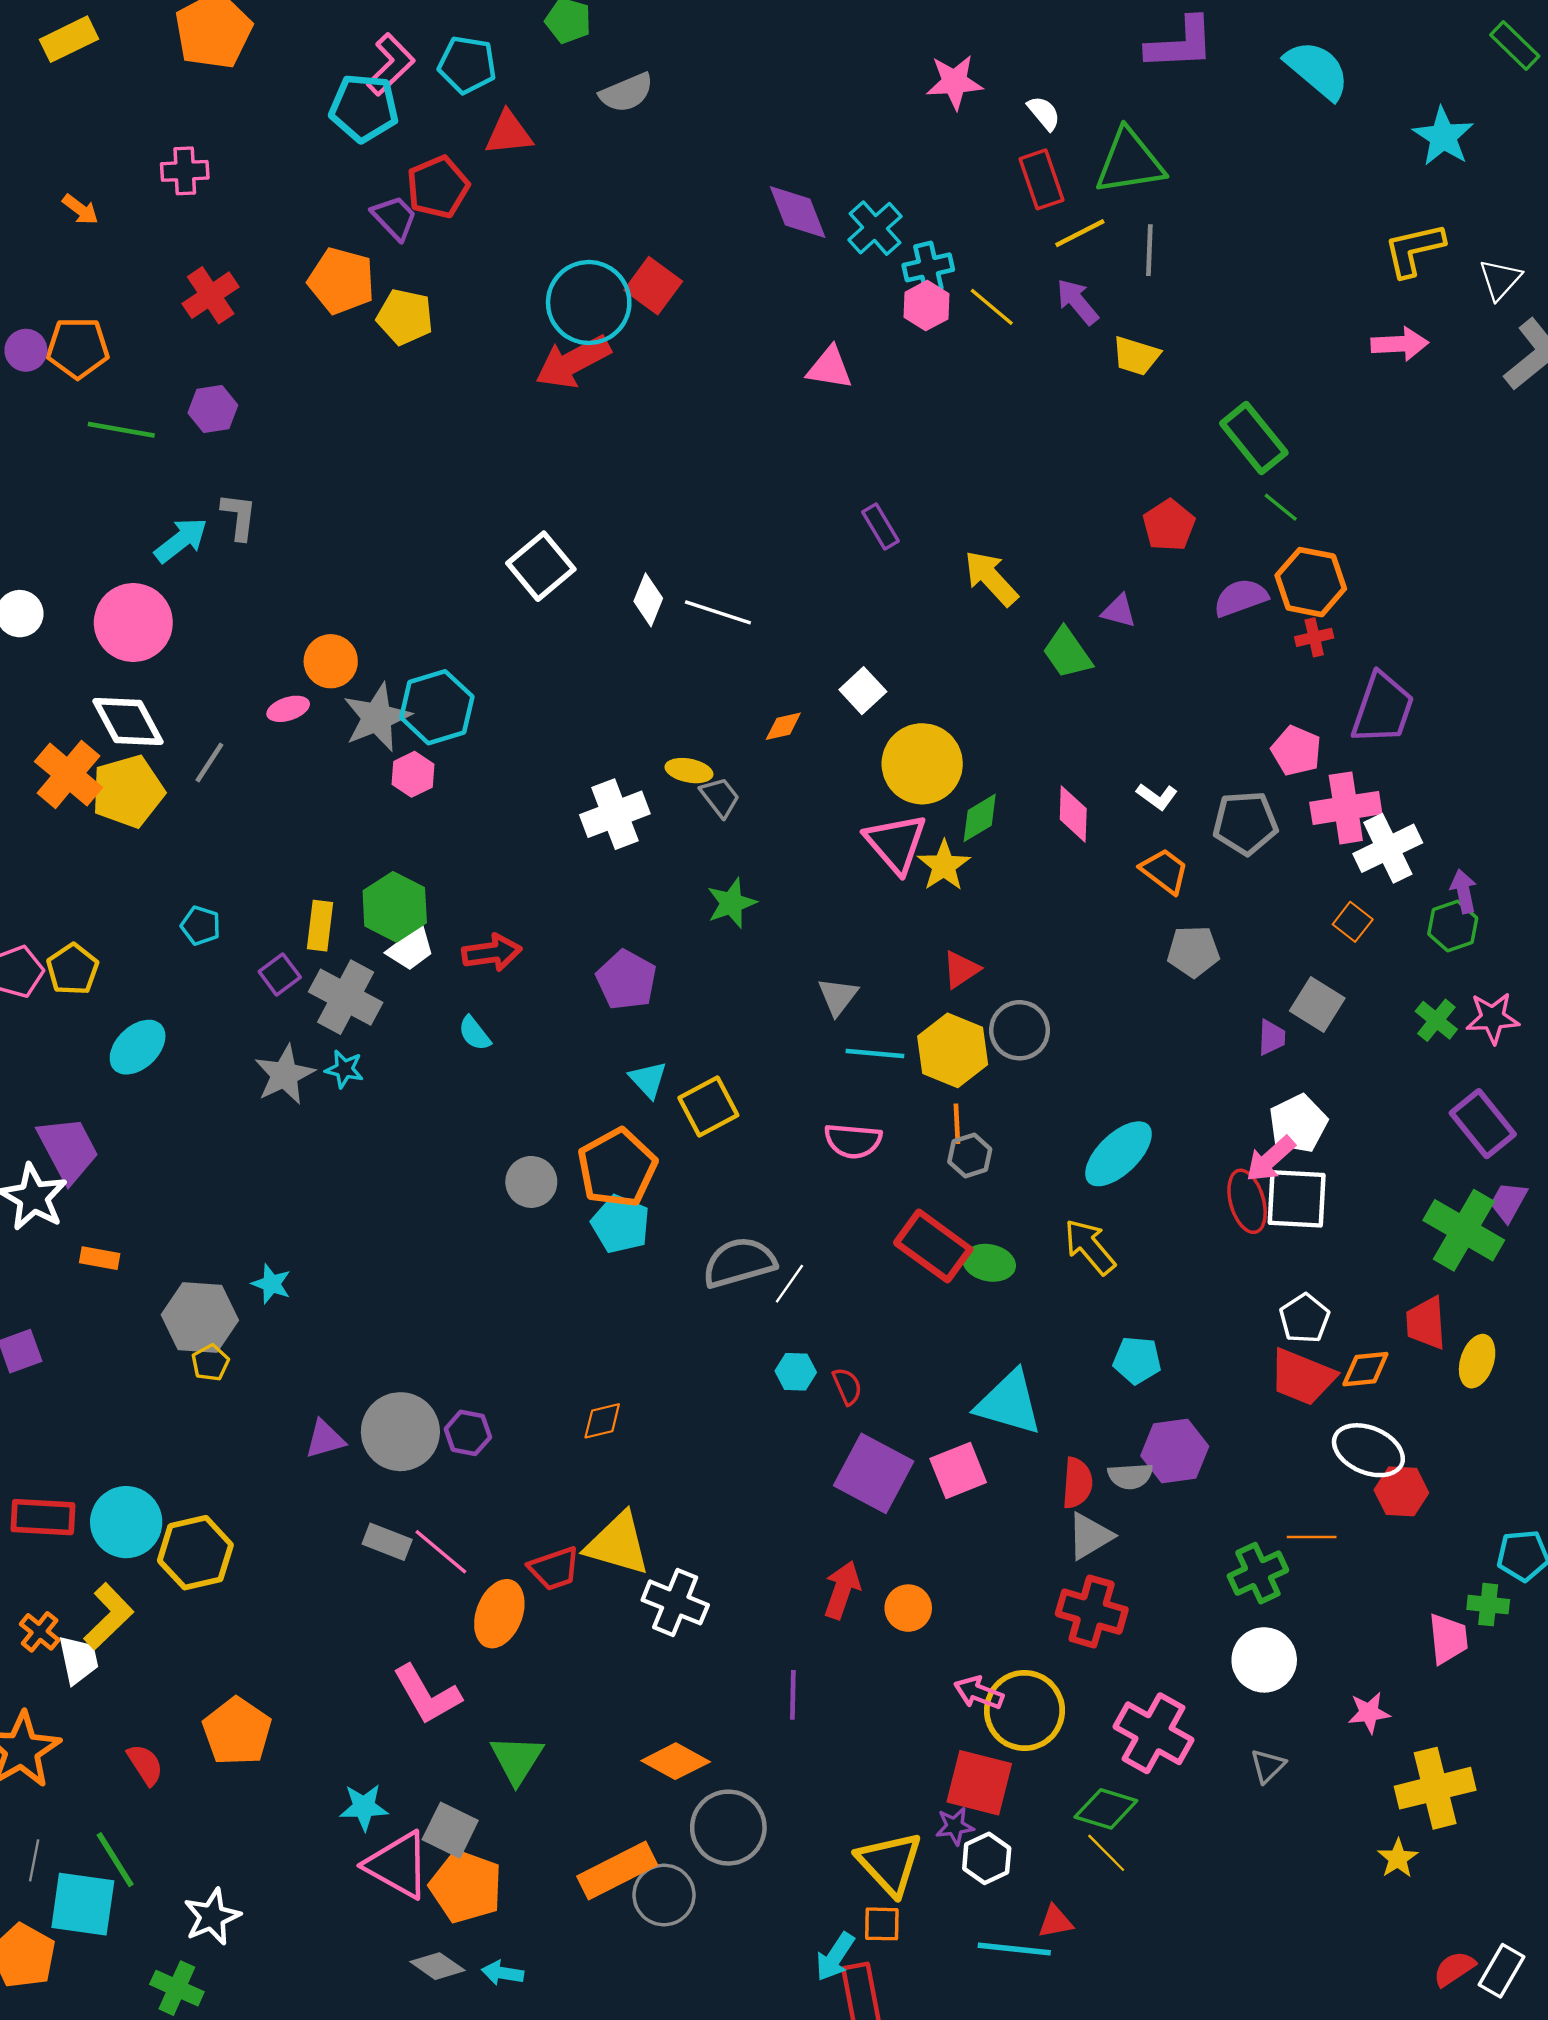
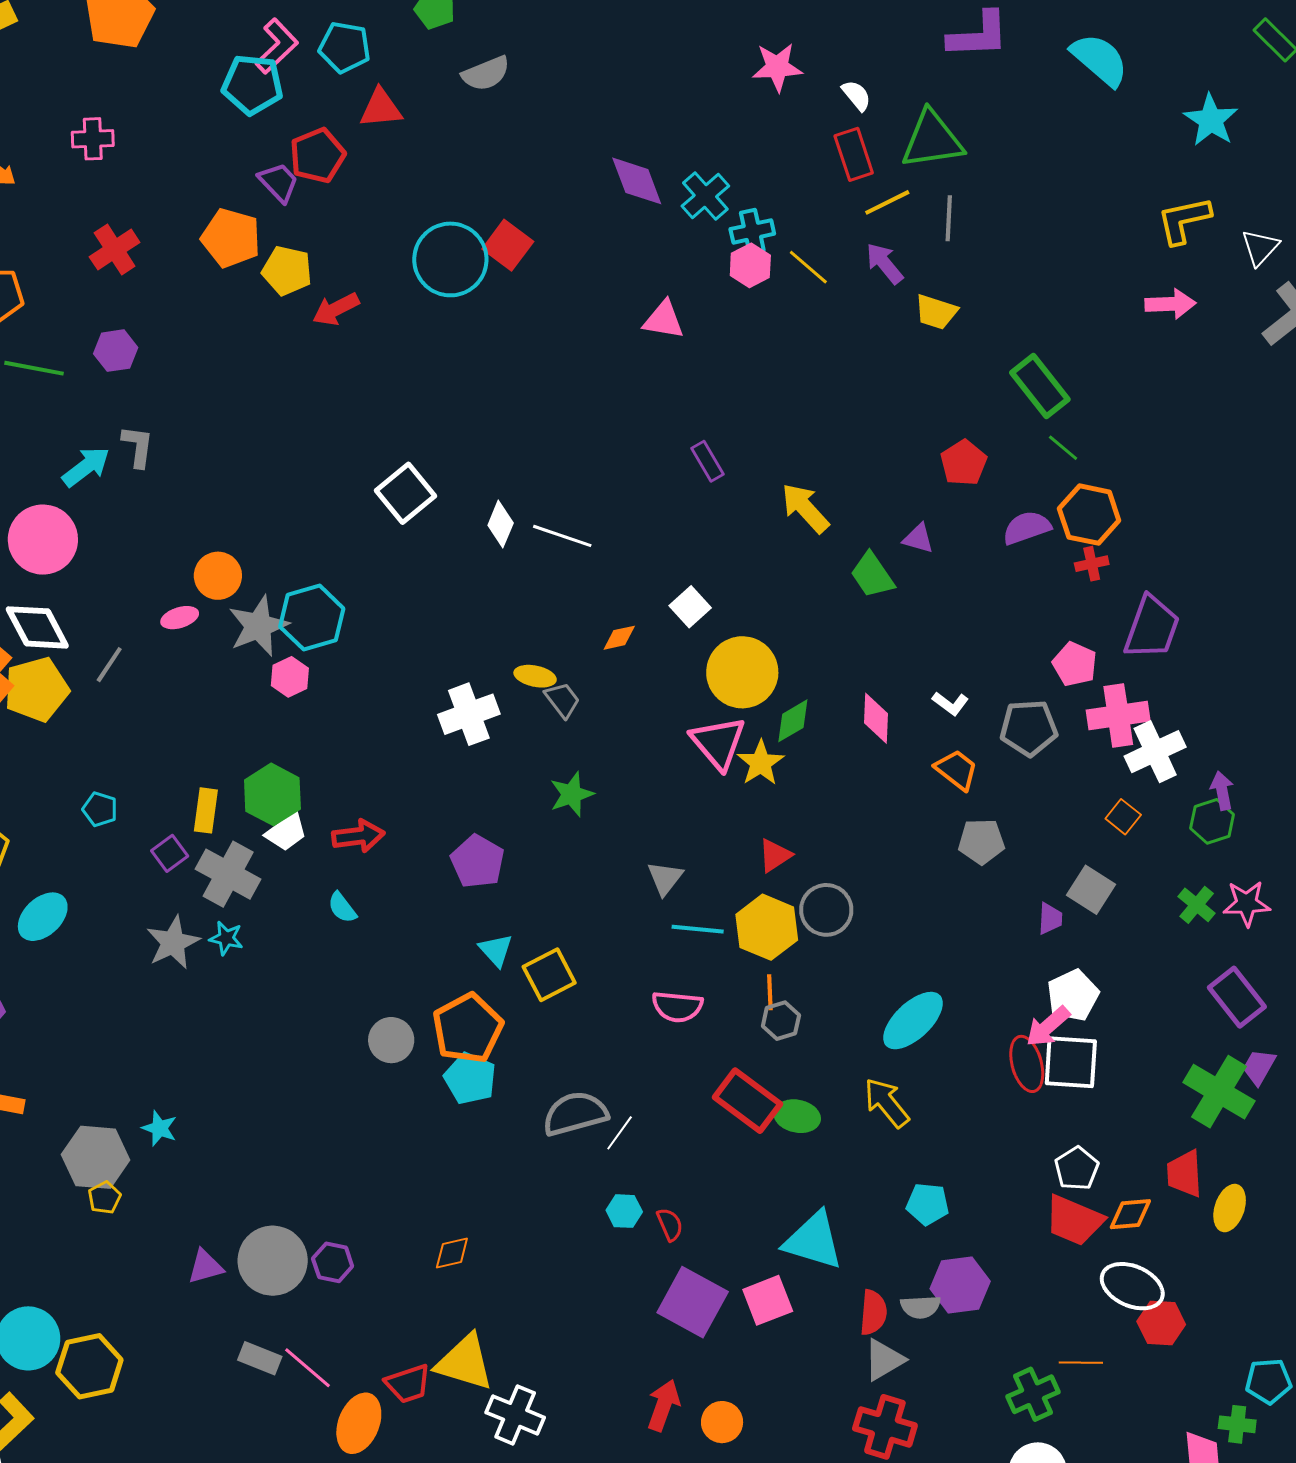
red arrow: (573, 362) -> (336, 309), moved, size x0.7

